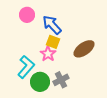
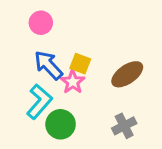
blue arrow: (52, 25) -> (48, 65), moved
gray cross: (61, 80) -> (124, 126), moved

